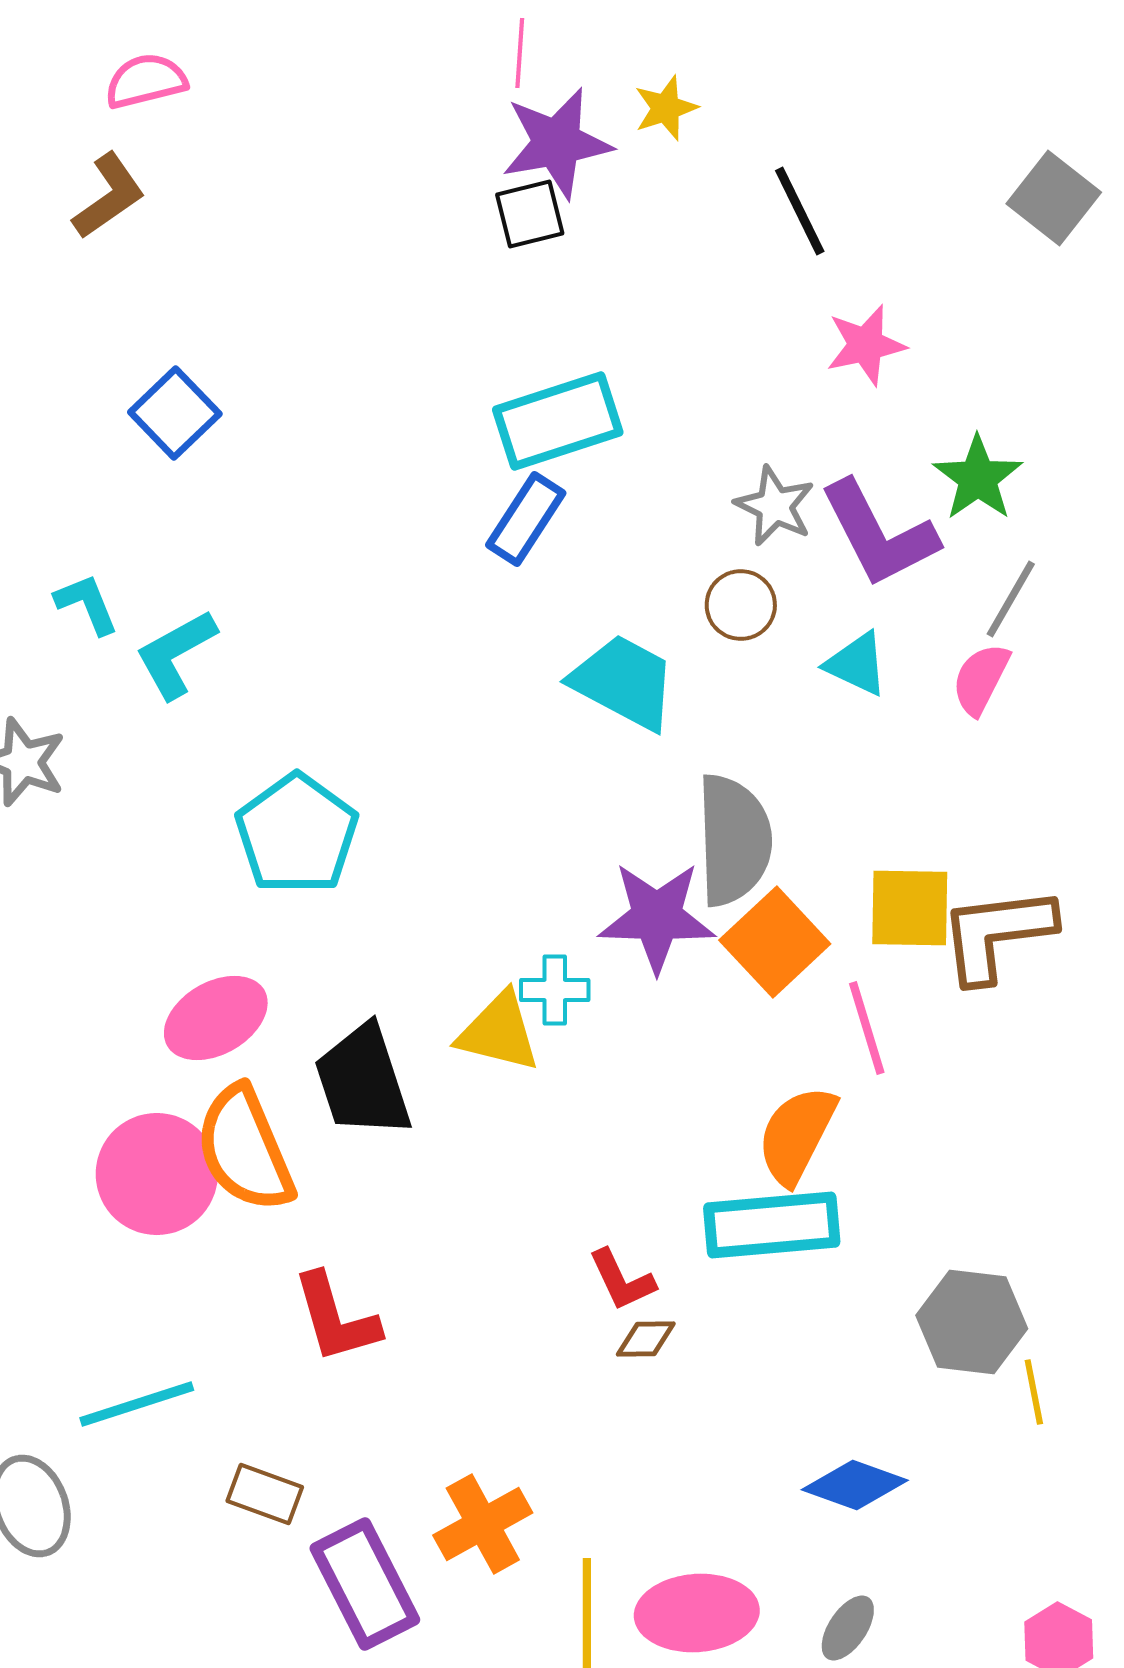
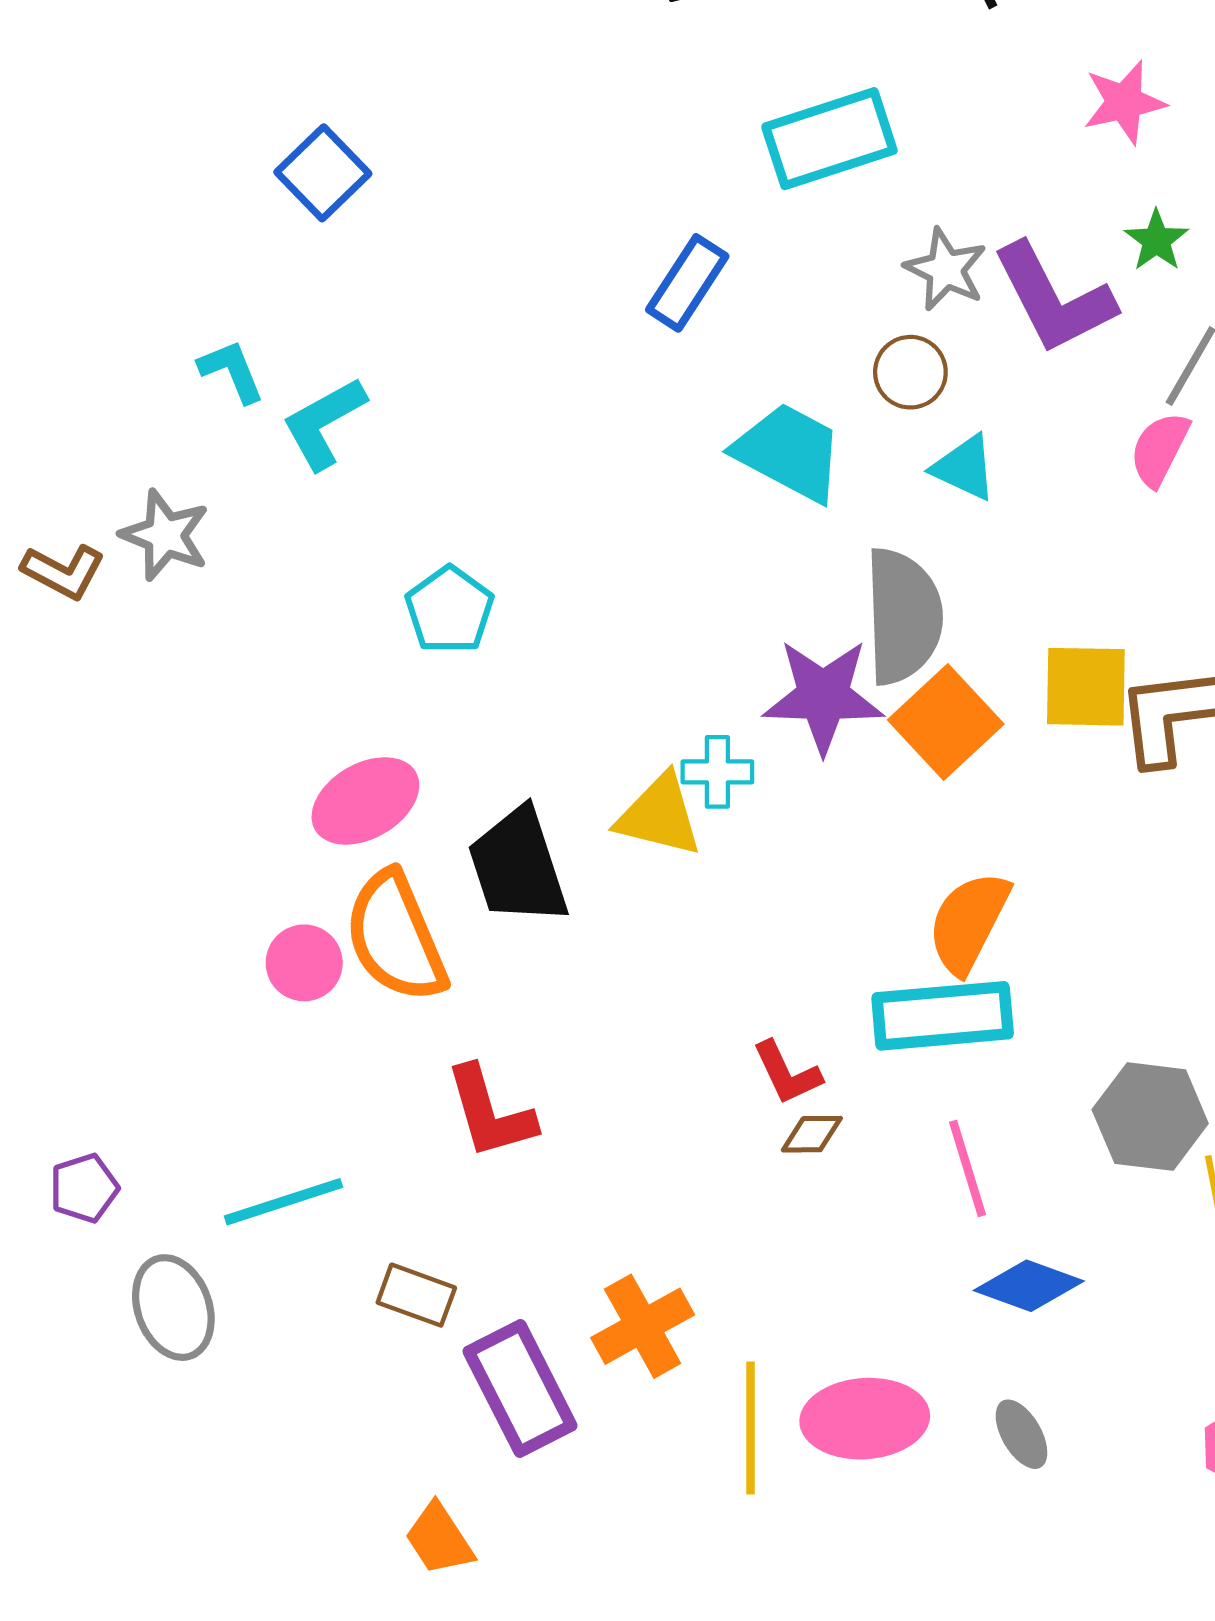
pink star: (866, 345) -> (1124, 102), moved
cyan rectangle: (558, 421) -> (829, 139), moved
green star: (978, 478) -> (1156, 240), size x0.7
cyan triangle: (857, 664) -> (964, 468), moved
cyan pentagon: (297, 834) -> (450, 610), size x0.7
pink line: (867, 1028) -> (968, 1168), moved
pink circle: (157, 1174) -> (304, 963), size x0.6
gray ellipse: (848, 1628) -> (1021, 1434), turned -64

